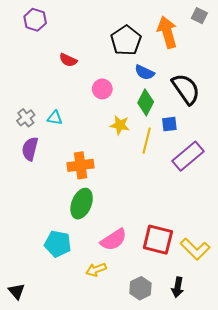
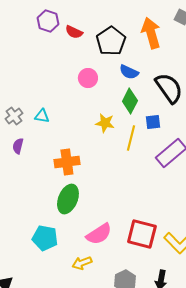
purple hexagon: (35, 20) -> (48, 21), moved
red semicircle: (68, 60) -> (74, 32), moved
pink circle: (102, 89) -> (88, 78), moved
purple semicircle: (30, 149) -> (18, 146), size x0.7

